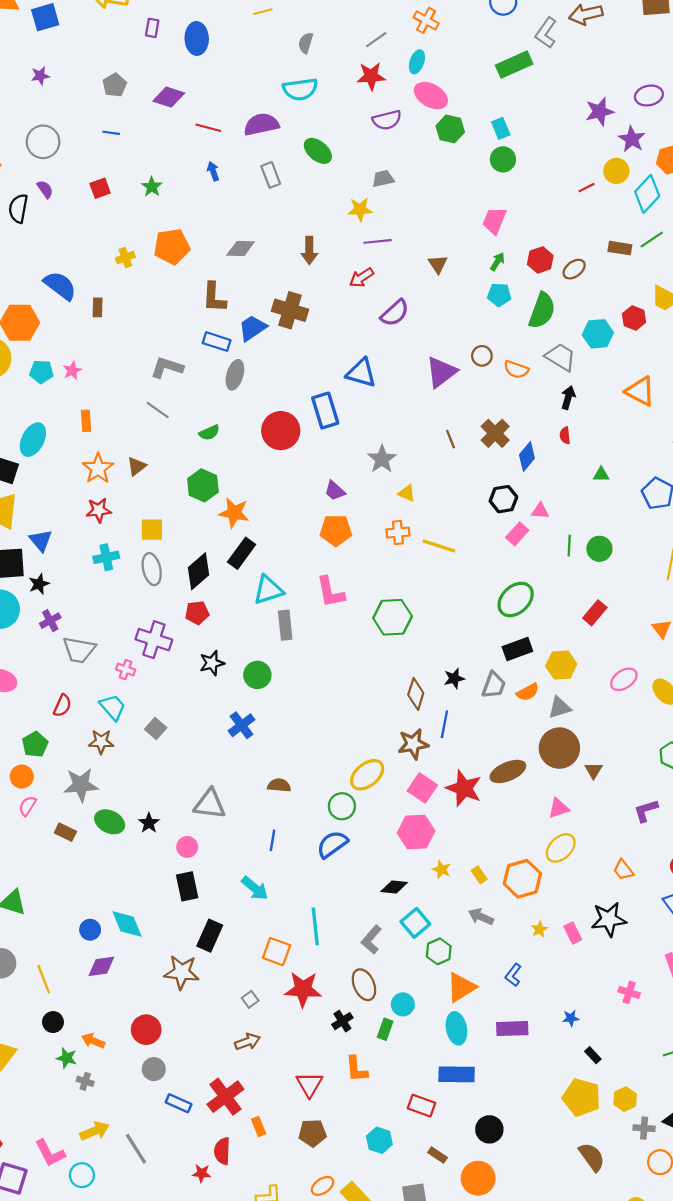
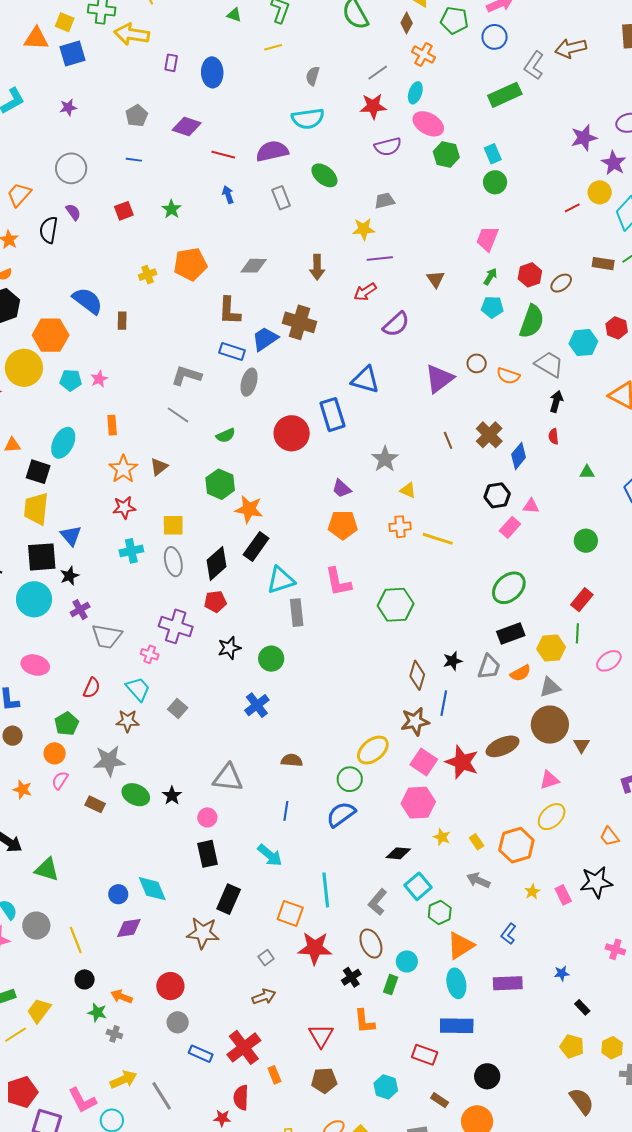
green line: (569, 546) -> (577, 633), moved
yellow pentagon: (582, 1097) -> (572, 1046), size x0.7

